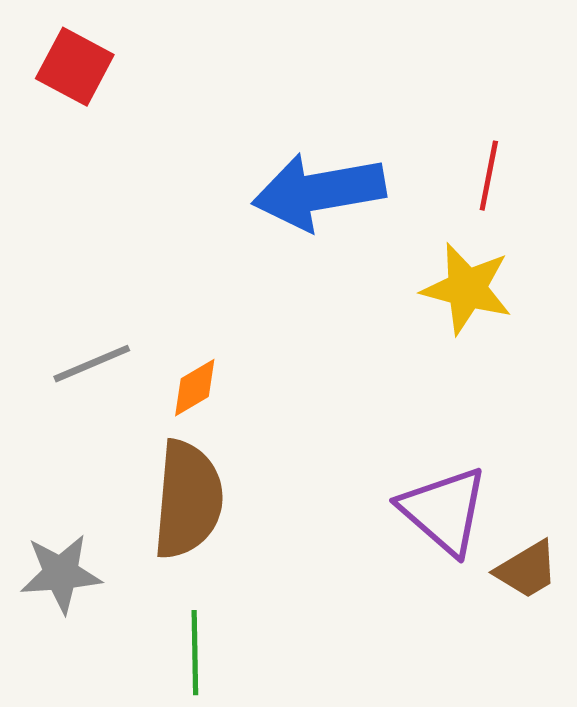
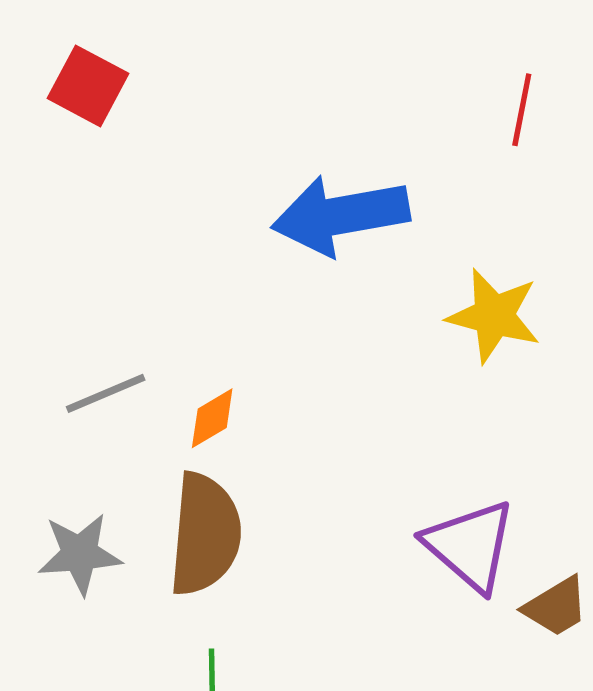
red line: (489, 176) -> (522, 110), moved
gray star: (61, 574) -> (80, 554), moved

